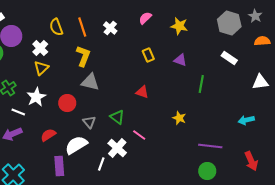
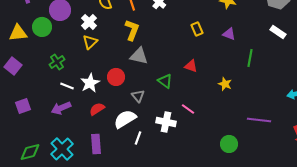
white star: (36, 97) -> (90, 83), moved
green triangle: (117, 117) -> (165, 81), moved
yellow star: (179, 118) -> (225, 84), moved
white cross: (117, 148) -> (166, 122), turned -30
white line: (101, 164) -> (138, 138), moved
purple rectangle: (59, 166) -> (96, 144), moved
green circle: (207, 171) -> (229, 144), moved

